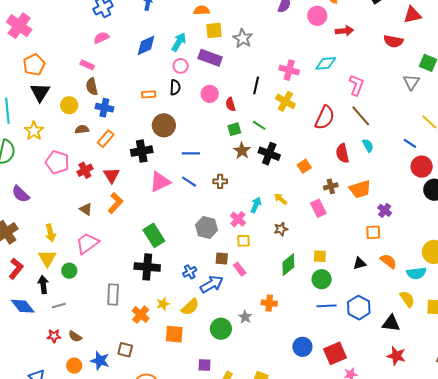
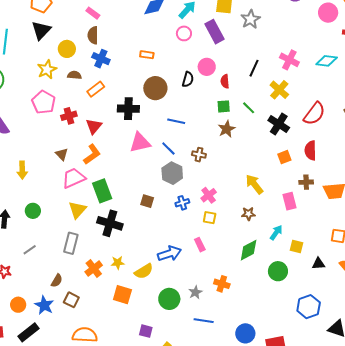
purple rectangle: (210, 58) -> (215, 32), turned 30
black semicircle: (175, 87) -> (188, 79), moved
yellow star: (34, 131) -> (47, 69), moved
red semicircle: (342, 153) -> (310, 150), moved
black cross: (269, 154) -> (279, 124), moved
yellow arrow: (281, 199) -> (254, 184), size x1.5
cyan arrow: (256, 205) -> (276, 233), moved
gray hexagon: (206, 227) -> (172, 173), moved
green rectangle: (154, 235) -> (102, 191), moved
pink trapezoid: (87, 243) -> (74, 178), moved
yellow square: (320, 256) -> (296, 246), moved
yellow triangle: (47, 258) -> (77, 210), moved
brown square: (222, 258) -> (147, 201), moved
blue cross: (190, 272) -> (182, 203), moved
gray line: (59, 306) -> (30, 250), moved, turned -32
blue line: (327, 306) -> (204, 321), moved
brown semicircle: (75, 336) -> (57, 281), moved, turned -104

